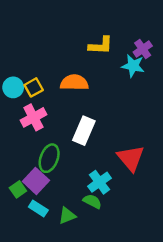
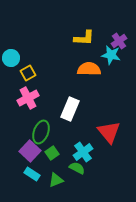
orange semicircle: (74, 83) -> (89, 69), moved
cyan circle: (13, 87) -> (11, 58), moved
green square: (18, 189) -> (52, 153), moved

